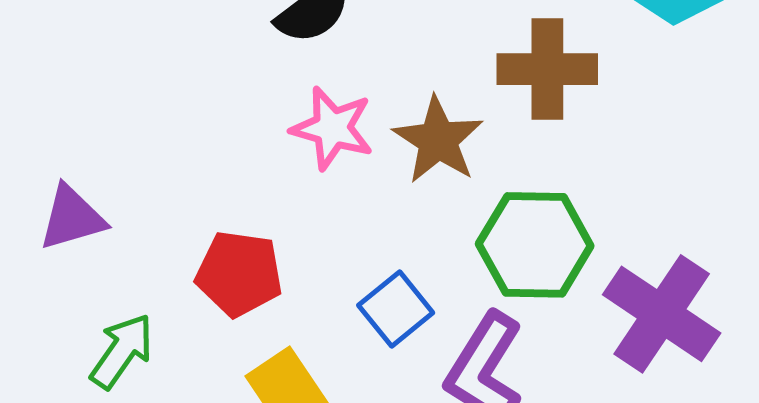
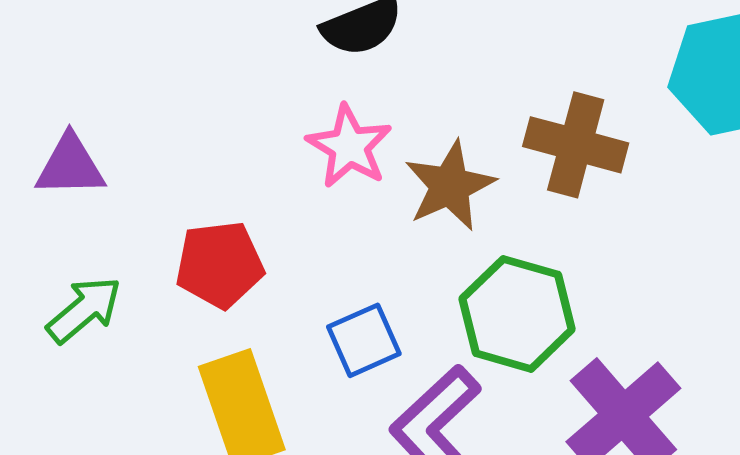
red pentagon: (239, 274) -> (220, 265), turned -30

